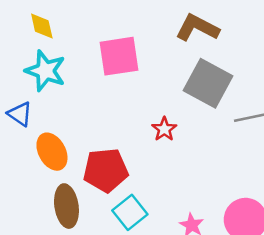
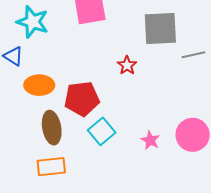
gray square: (208, 83) -> (160, 29), turned -30
orange ellipse: (52, 152) -> (39, 85), turned -60

